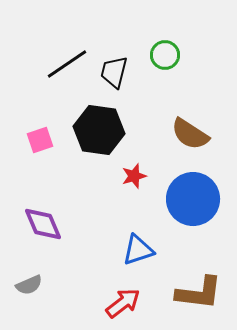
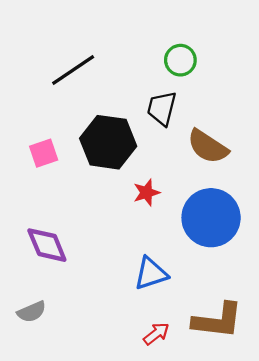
black trapezoid: (114, 72) -> (162, 108), moved
red arrow: (123, 303) -> (156, 334), moved, size x0.7

